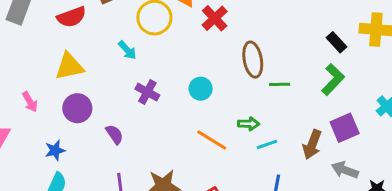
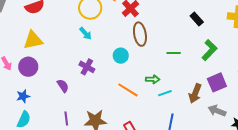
black rectangle: (336, 42) -> (197, 19), moved
cyan arrow: (127, 50) -> (86, 33), moved
brown ellipse: (253, 60) -> (140, 34), moved
purple cross: (147, 92) -> (87, 67), moved
purple circle: (77, 108) -> (28, 67), moved

